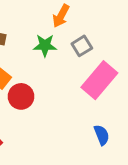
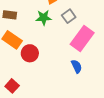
blue semicircle: (102, 135) -> (77, 66), moved

